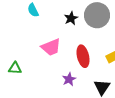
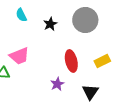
black star: (71, 18) -> (50, 24), moved
pink trapezoid: (51, 47) -> (19, 56), moved

